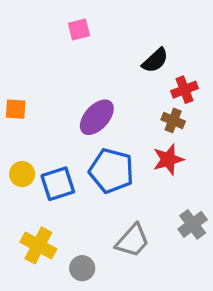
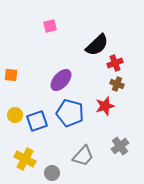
black semicircle: (155, 60) -> (97, 45), size x1.4
brown cross: (173, 120) -> (117, 84), moved

